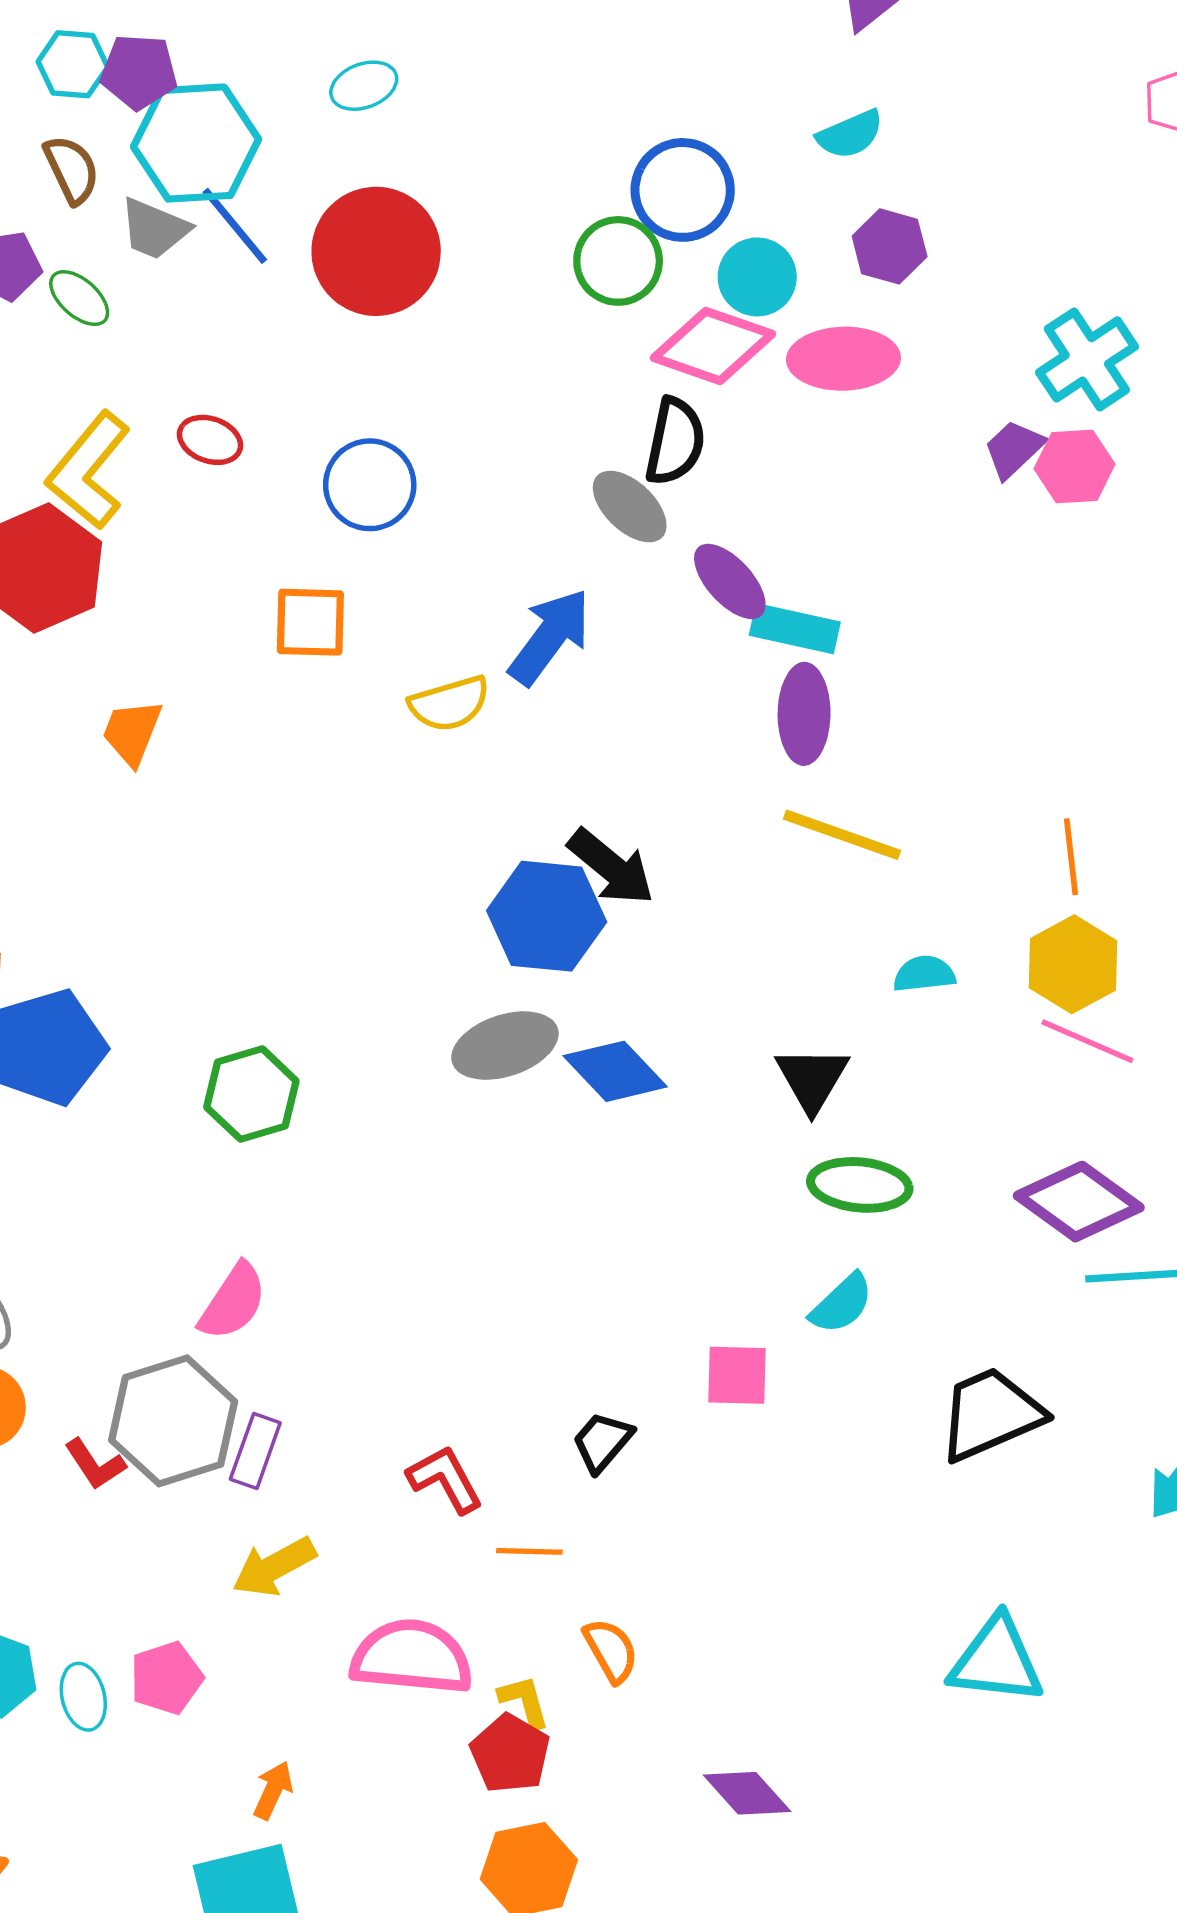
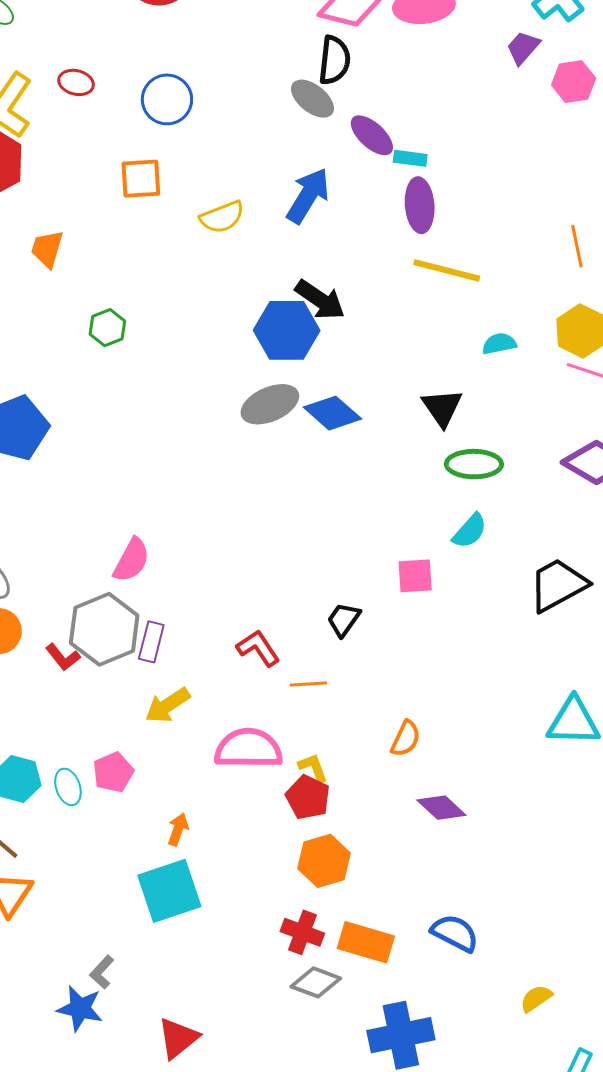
pink hexagon: (1075, 466) -> (574, 82), moved
cyan rectangle: (795, 629) -> (410, 158), size x0.7
blue arrow: (550, 637) -> (308, 196), moved
orange line: (1071, 857) -> (577, 246), moved
green hexagon: (251, 1094) -> (107, 328), moved, size x0.7
orange semicircle: (611, 1650) -> (406, 739), moved, turned 60

